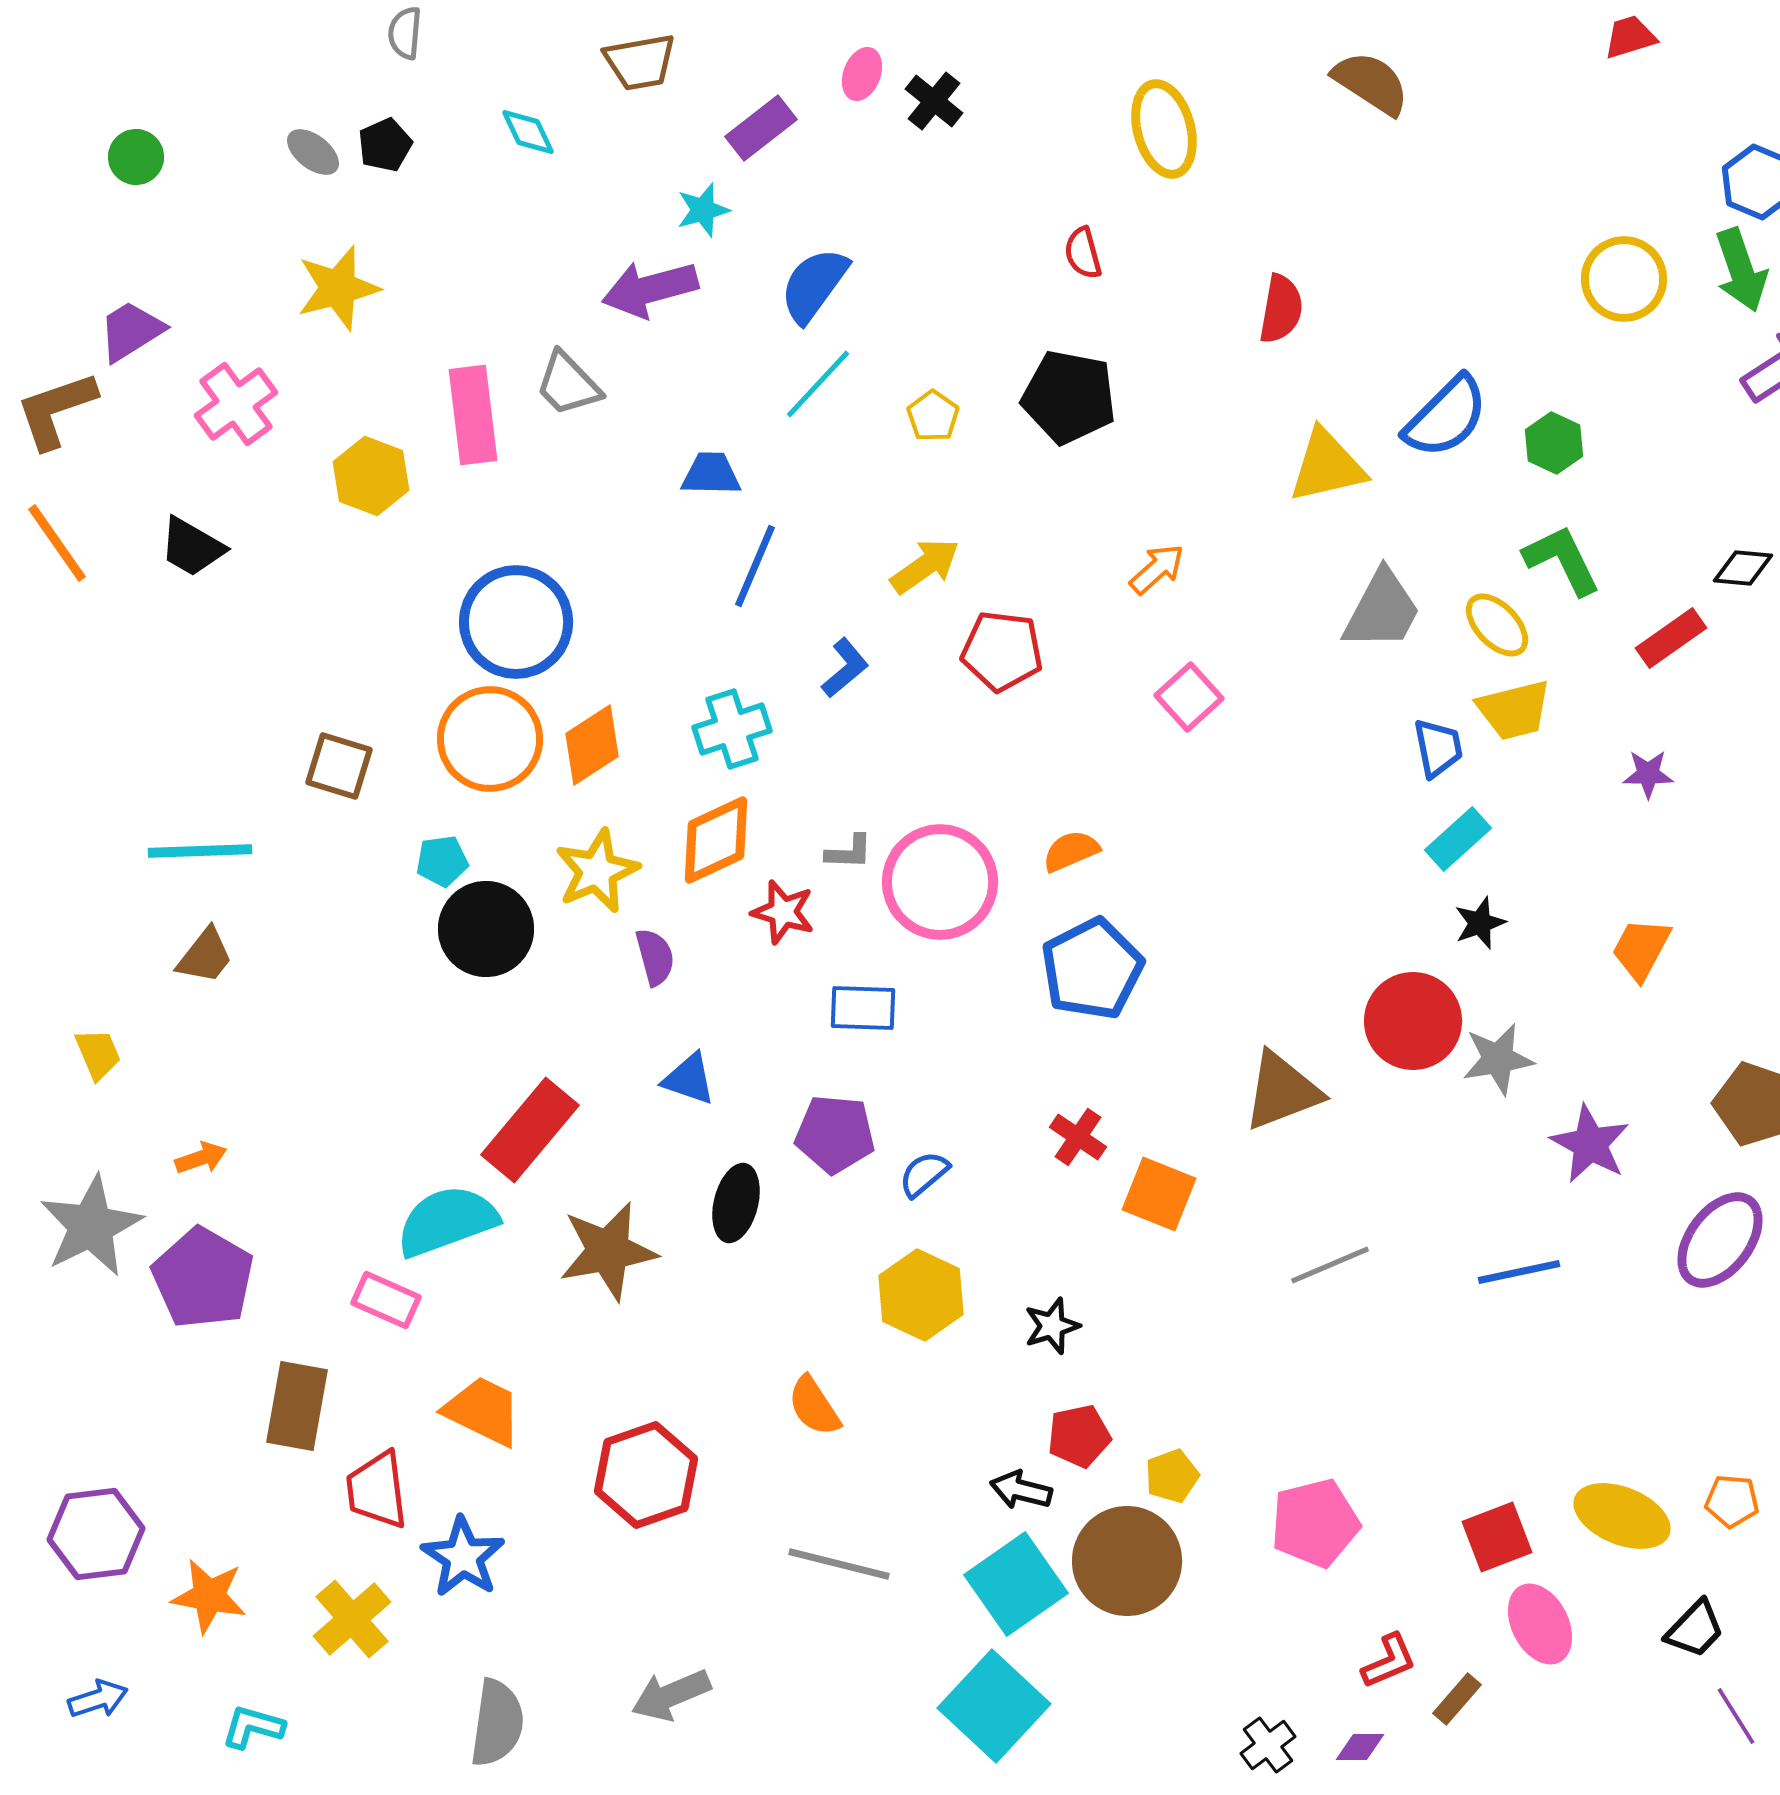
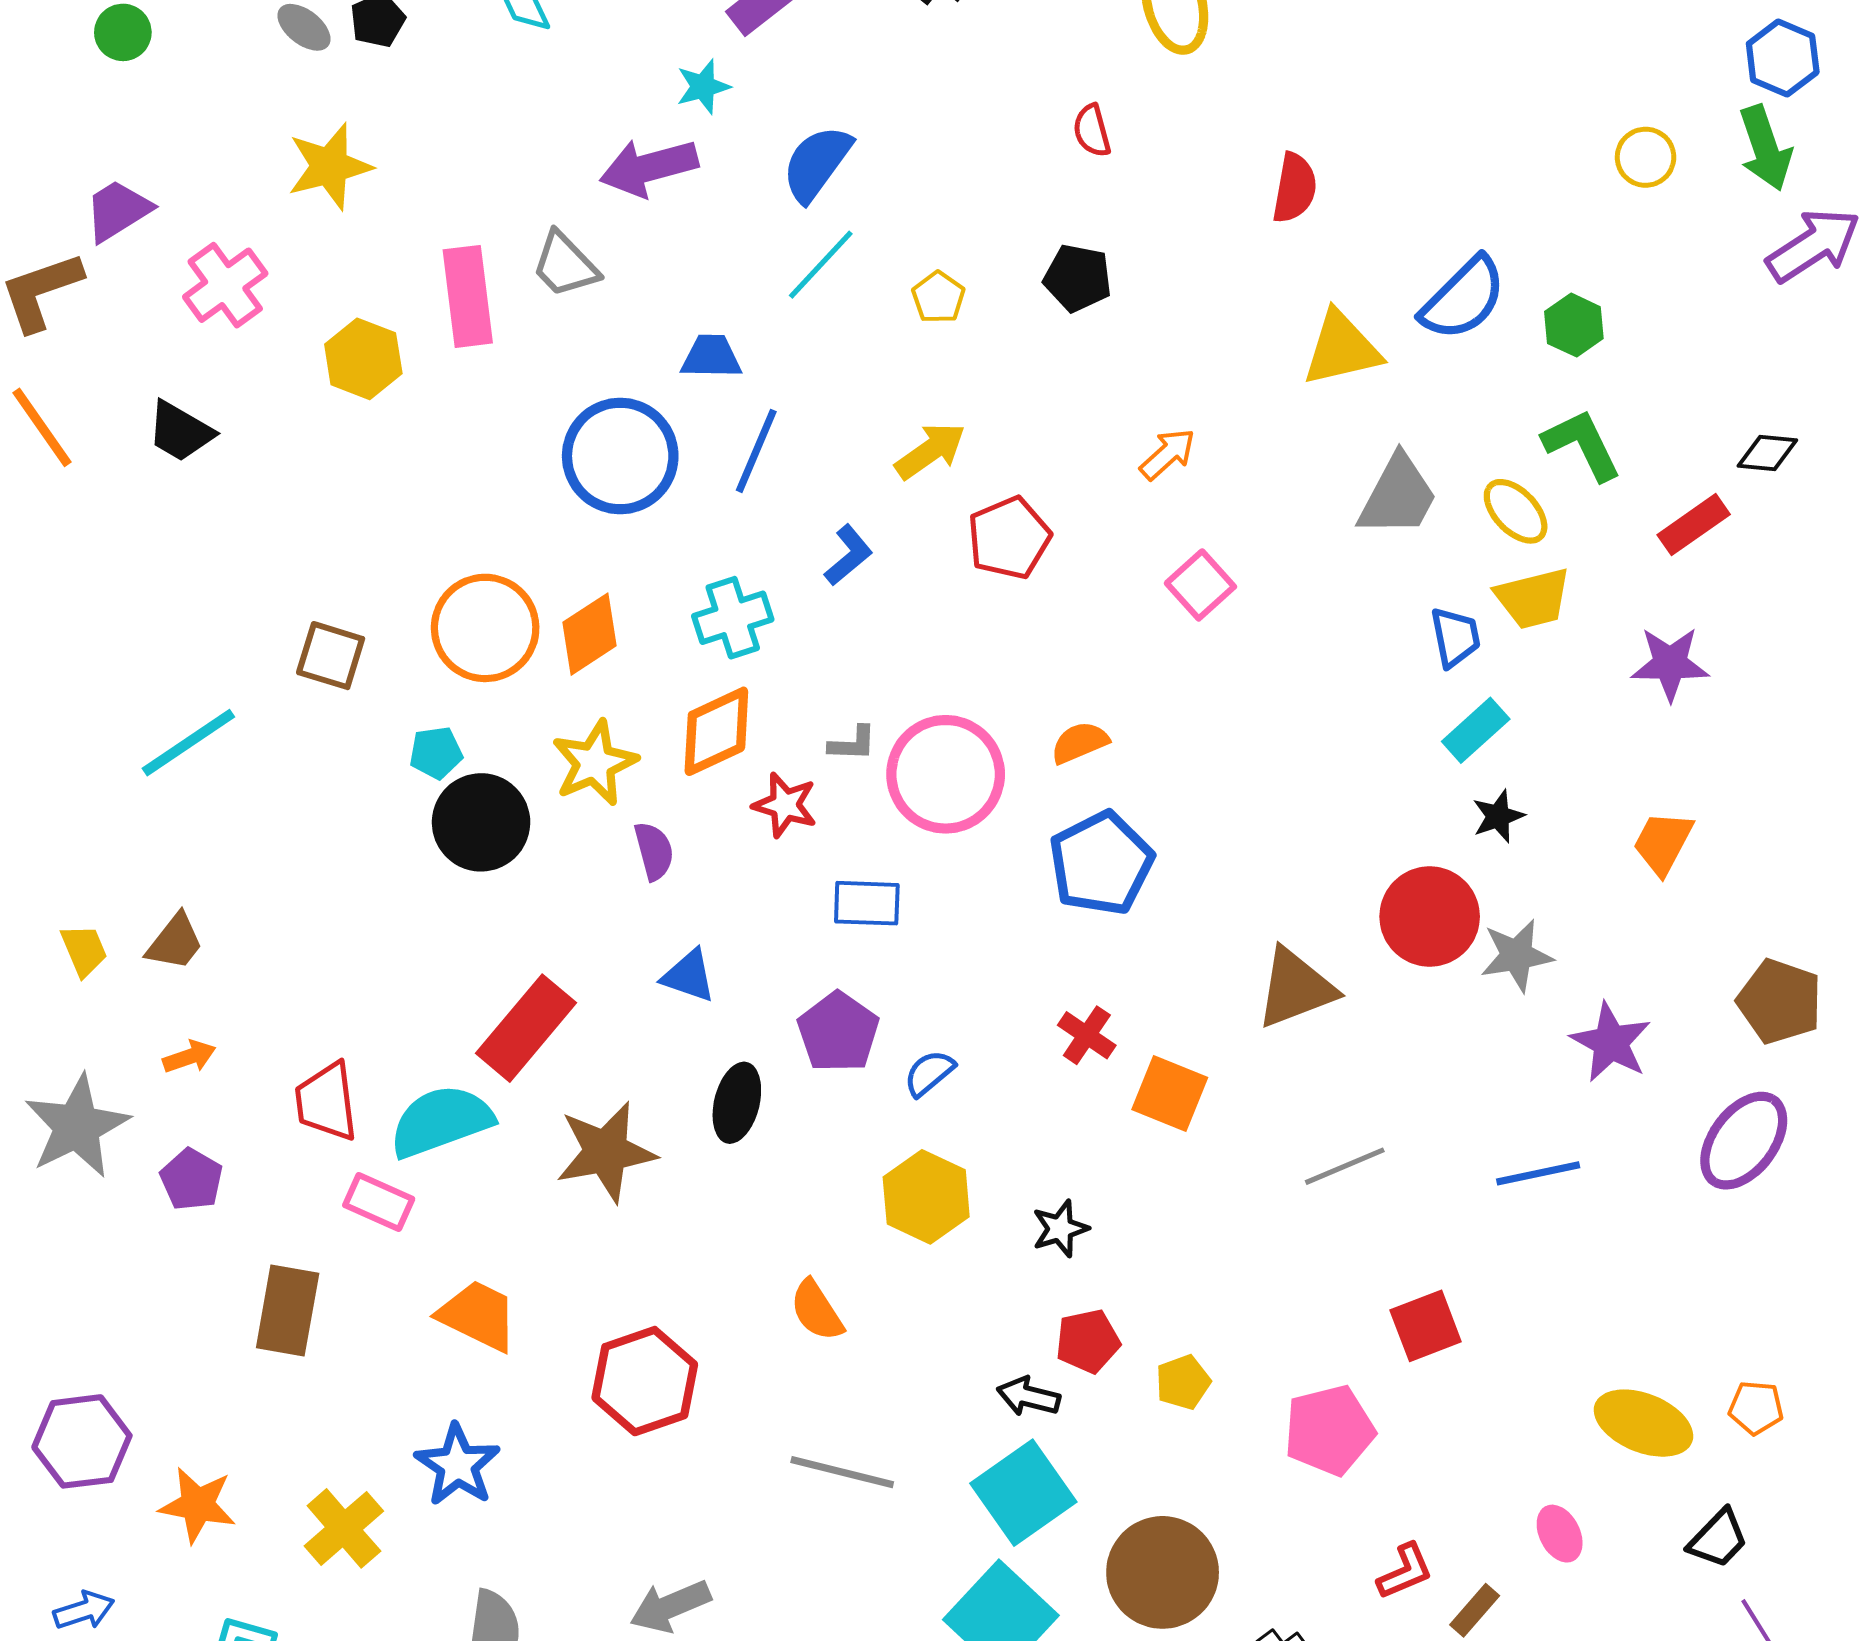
yellow circle: (1624, 279) -> (1646, 157), size x0.7
black pentagon: (1069, 397) -> (1078, 278), size x0.7
blue circle: (516, 622) -> (620, 456), moved
red pentagon: (1002, 651) -> (1009, 538), turned -30
purple star: (1648, 774) -> (1670, 664), size x1.5
cyan line: (200, 851) -> (188, 743), turned -32
brown trapezoid: (205, 956) -> (175, 942), moved
purple pentagon: (835, 1134) -> (838, 1032), turned 30
purple pentagon: (203, 1278) -> (191, 1180), size x0.6
red trapezoid: (377, 1490) -> (327, 1102), moved
red square: (1497, 1537) -> (1426, 1326), moved
brown circle: (1127, 1561) -> (1163, 1572), moved
pink ellipse: (1540, 1624) -> (1560, 1534), size x0.7

